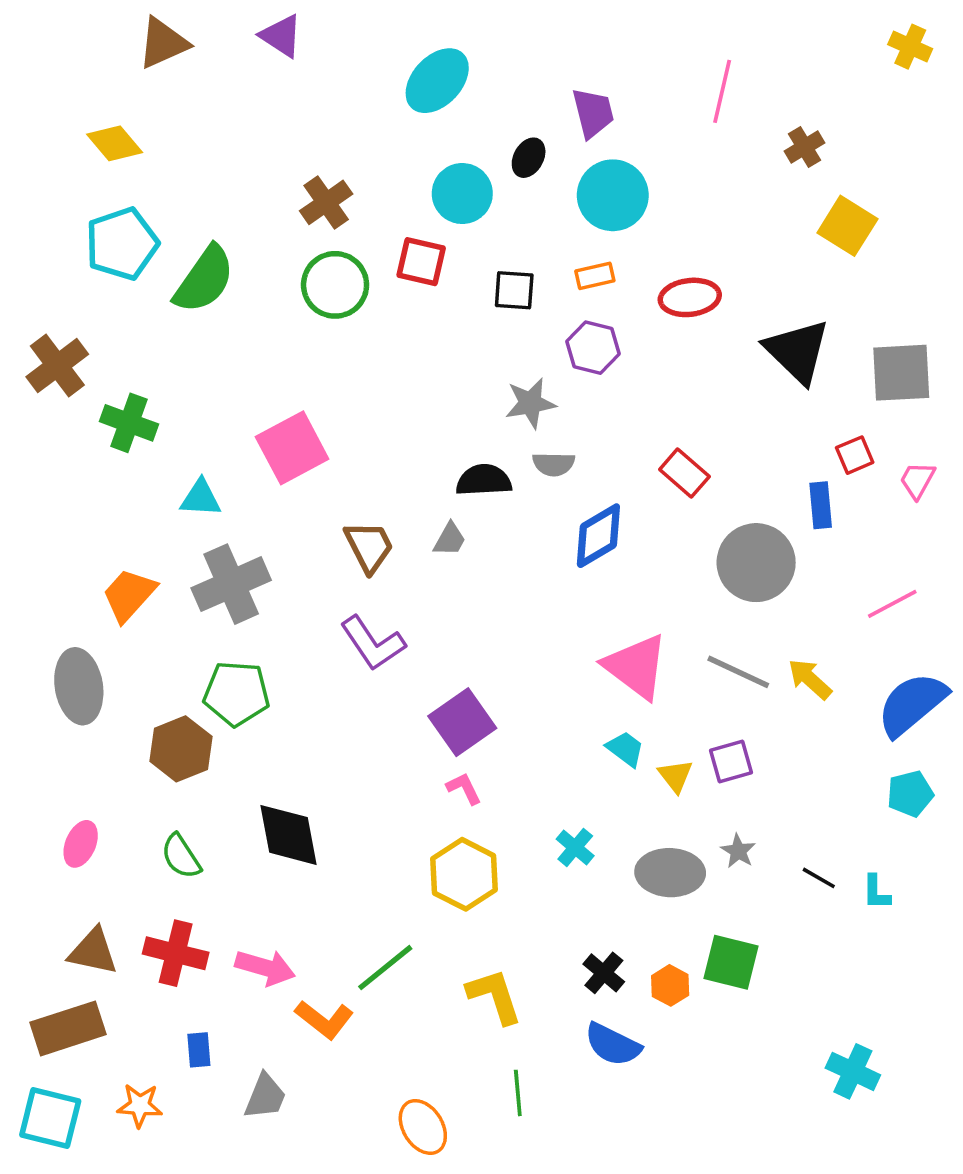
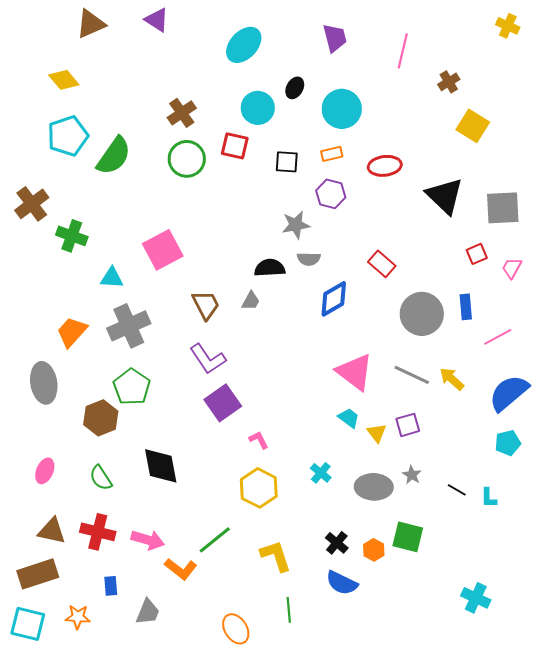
purple trapezoid: (593, 113) -> (335, 38), moved
blue rectangle: (821, 505) -> (466, 307), moved
green pentagon: (237, 693) -> (132, 387), turned 30
purple square: (462, 722) -> (223, 403), moved

